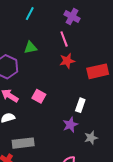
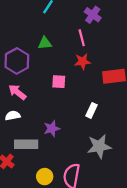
pink square: (39, 96) -> (59, 82), moved, turned -32
purple star: (70, 125) -> (52, 129), moved
gray star: (91, 138) -> (99, 146), size x1.6

